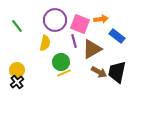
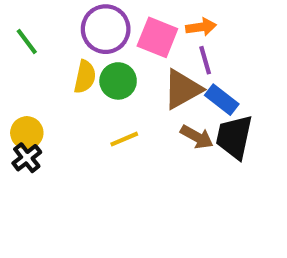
blue rectangle: (117, 36) -> (222, 100), moved
purple line: (74, 41) -> (205, 60), moved
green circle: (61, 62) -> (118, 81), moved

